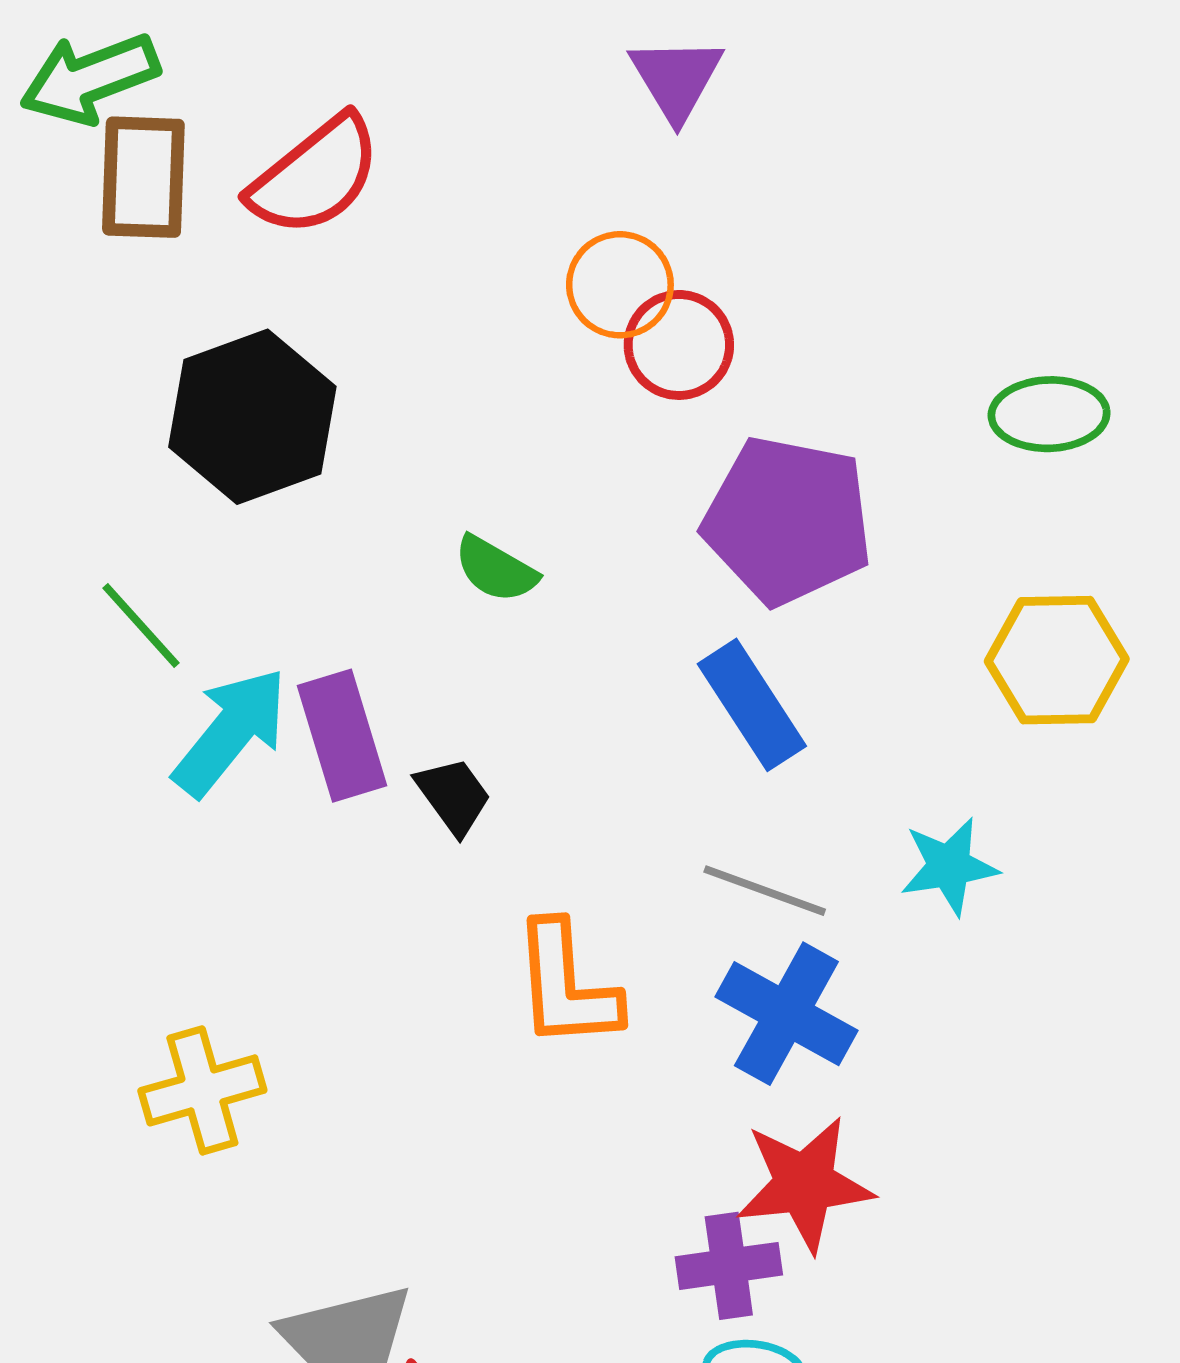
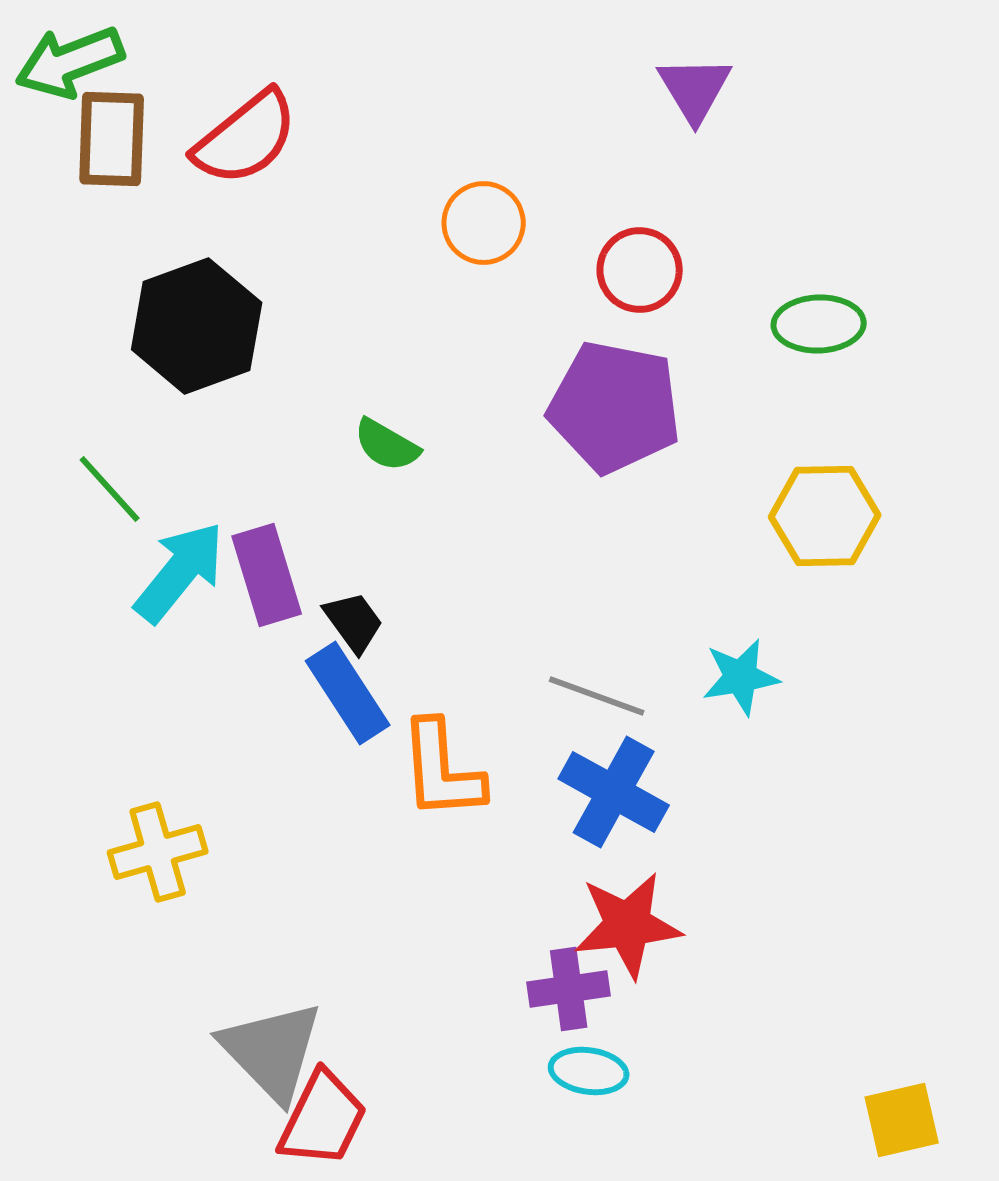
purple triangle: (676, 79) -> (695, 89), moved
red circle: (679, 345) -> (640, 270), moved
blue rectangle: (752, 705) -> (348, 693), moved

